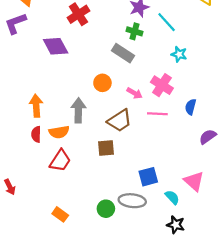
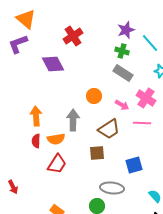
gray rectangle: (123, 53) -> (123, 73), moved
blue square: (148, 177) -> (134, 165), moved
gray ellipse: (132, 201) -> (112, 188), moved

